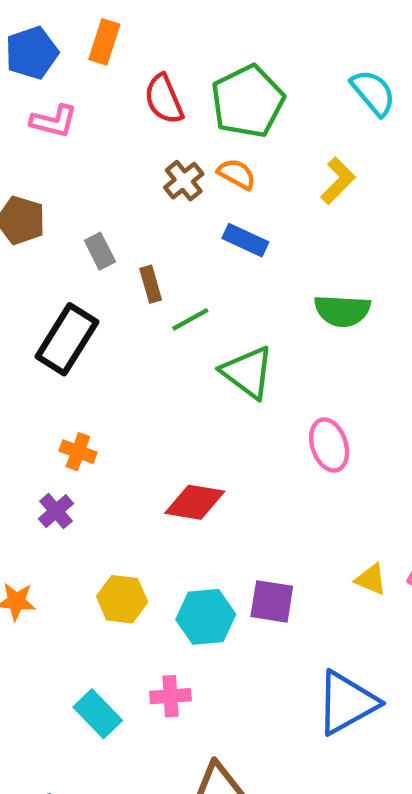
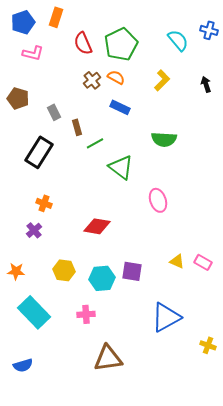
cyan rectangle: (98, 714) -> (34, 312), moved, size x1.5

